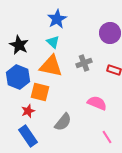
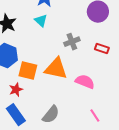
orange triangle: (51, 66) -> (56, 69), moved
gray semicircle: (63, 122) -> (51, 115), moved

